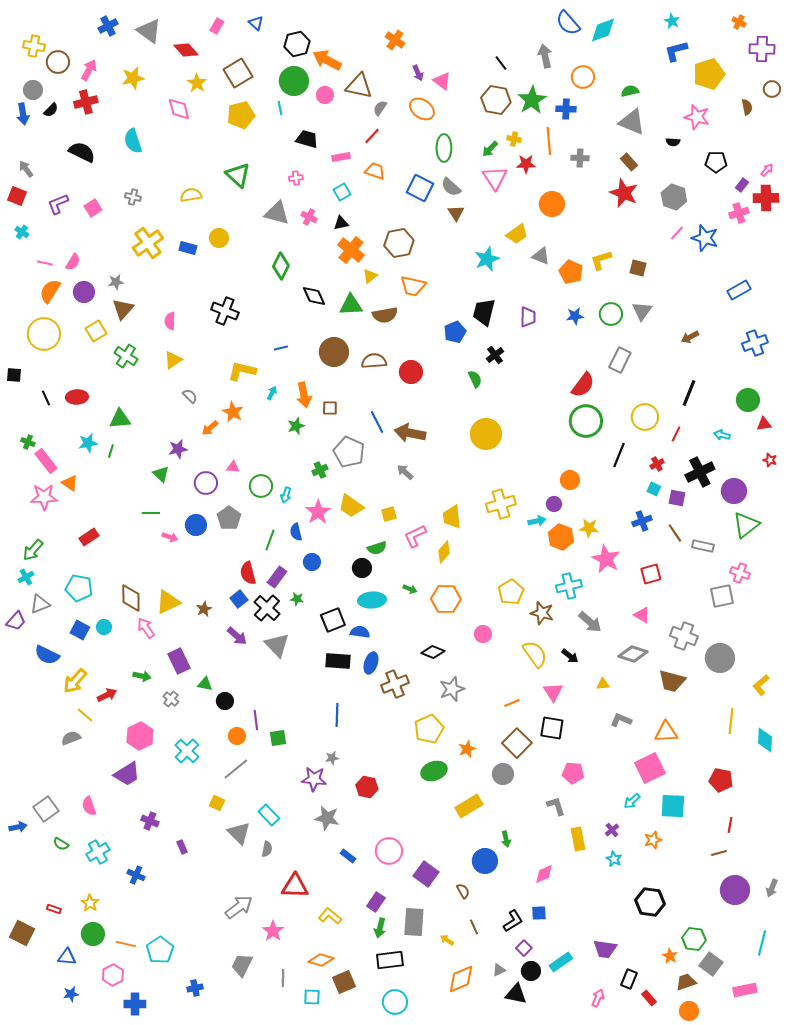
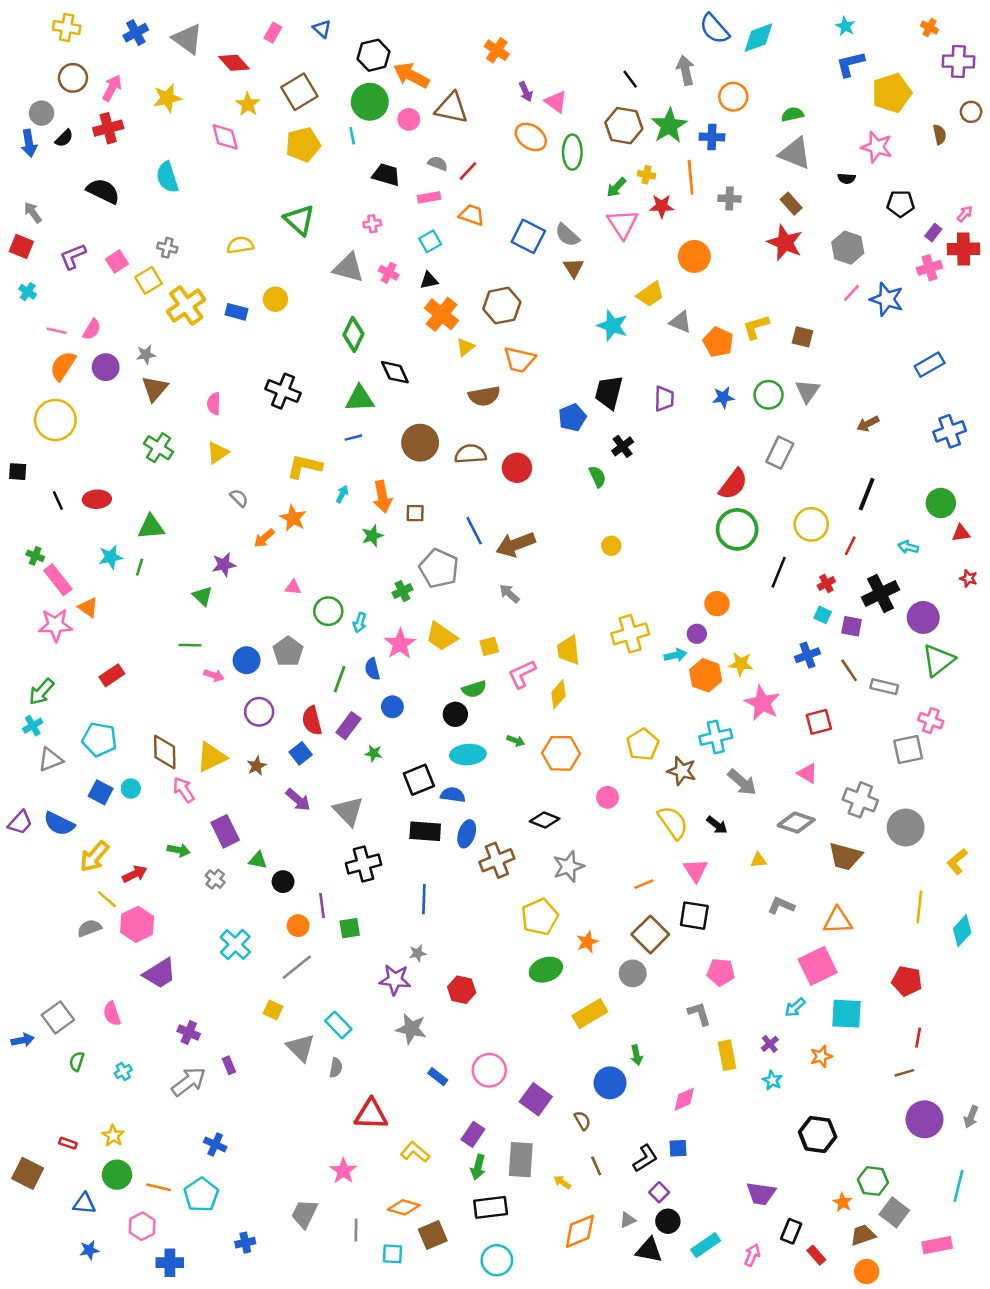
yellow cross: (34, 46) -> (67, 28), moved
gray semicircle: (380, 108) -> (438, 163), moved, turned 77
green ellipse: (444, 148) -> (572, 152), moved
cyan star: (487, 259) -> (613, 326), turned -30
green triangle: (351, 305) -> (360, 399), moved
yellow square: (96, 331) -> (148, 280), moved
brown arrow: (410, 433) -> (516, 545), turned -32
yellow circle: (486, 434) -> (611, 546), size x0.5
purple circle: (206, 483) -> (259, 712), moved
black cross: (267, 608) -> (364, 864), moved, turned 32
purple trapezoid: (16, 621) -> (20, 822), moved
pink hexagon: (140, 736) -> (137, 924), moved
cyan diamond: (765, 740) -> (962, 931), turned 40
green semicircle: (61, 844) -> (77, 1061), turned 77
cyan cross: (98, 852) -> (123, 1072), size x0.6
blue cross: (136, 875) -> (215, 1144), moved
gray arrow: (239, 907) -> (189, 1082), moved
cyan rectangle: (561, 962) -> (706, 1245), moved

